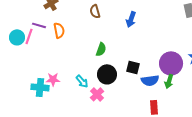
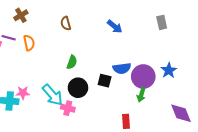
blue arrow: (131, 19) -> (115, 27), moved, turned -70
blue semicircle: (150, 80) -> (122, 68), moved
cyan arrow: (82, 81) -> (52, 95), size x1.6
pink cross: (97, 94) -> (68, 108), turned -32

